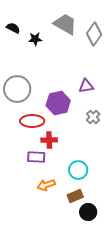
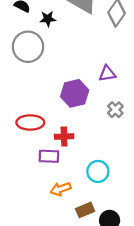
gray circle: (17, 89) -> (28, 47), moved
red ellipse: (32, 121) -> (30, 122), moved
brown rectangle: (75, 196) -> (85, 210), moved

